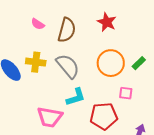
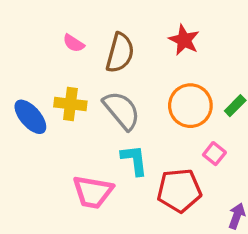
pink square: (126, 93) -> (214, 154), turned 32
cyan L-shape: (76, 97) -> (134, 160), turned -80

